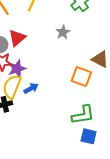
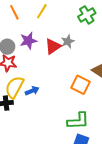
red triangle: (17, 38) -> (53, 46), moved
purple star: (17, 69) -> (28, 41), moved

